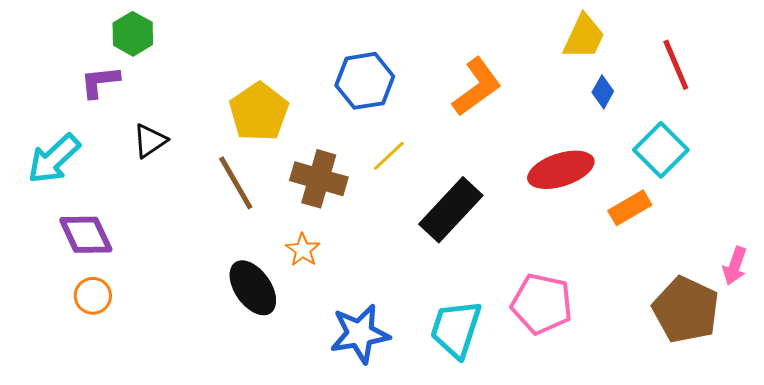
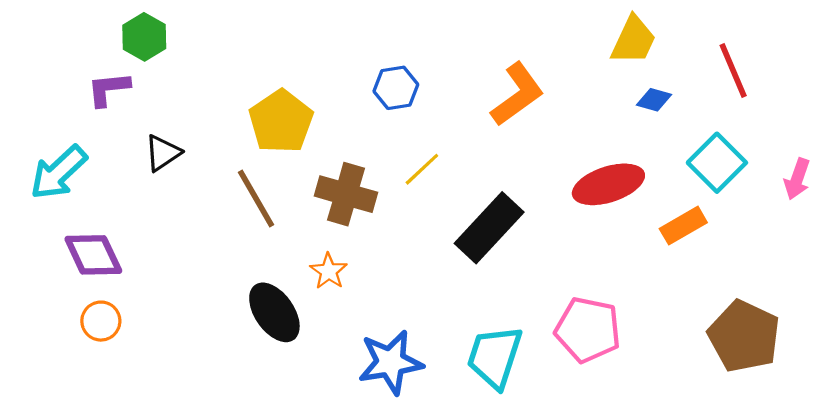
blue hexagon: (365, 81) -> (396, 88), size x0.7
blue diamond: (603, 92) -> (654, 100), turned 76
pink arrow: (735, 266) -> (797, 179), moved

